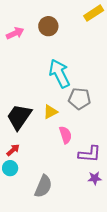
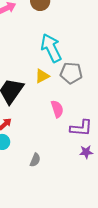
yellow triangle: (50, 112) -> (42, 76), moved
gray semicircle: (43, 186) -> (35, 160), size x0.6

